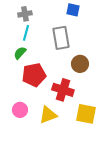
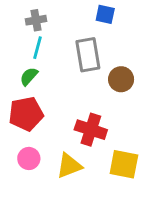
brown circle: (80, 64) -> (121, 79), moved
red pentagon: (34, 75) -> (26, 114), moved

